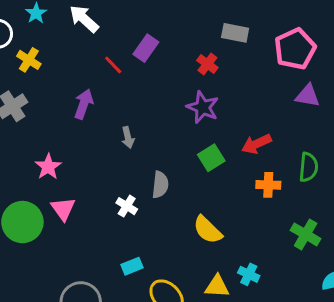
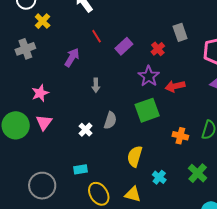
gray rectangle: (235, 33) -> (180, 32), turned 48
purple rectangle: (146, 48) -> (124, 46), moved
red arrow: (257, 144) -> (175, 86), moved
green square: (211, 158) -> (147, 110), size x1.4
yellow semicircle: (208, 230) -> (135, 156), turned 50
cyan cross: (249, 274) -> (159, 177), moved

